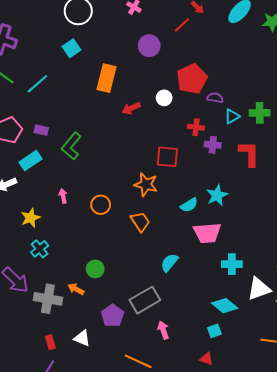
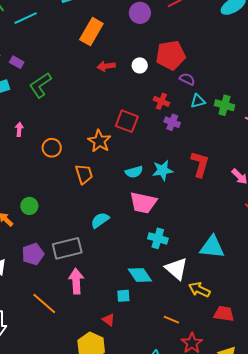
red L-shape: (249, 154) -> (200, 164), moved
white triangle: (259, 289) -> (176, 269), turned 45
pink arrow: (163, 330) -> (76, 281), size x1.4

